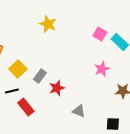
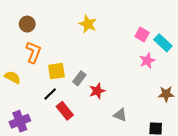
yellow square: (18, 69) -> (56, 71), turned 36
pink star: (102, 69) -> (147, 61), moved
black line: (12, 91) -> (50, 94), turned -32

